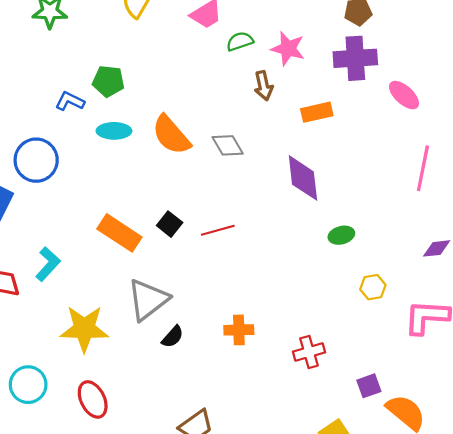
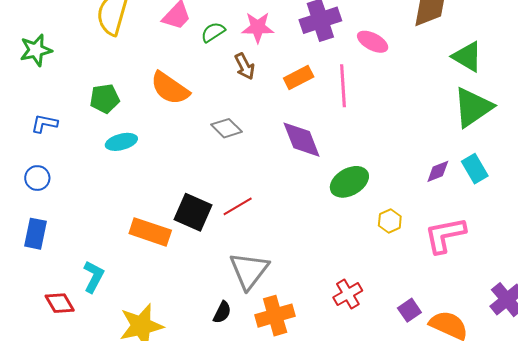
blue L-shape: (70, 101) -> (44, 124), moved
orange semicircle: (171, 135) -> (170, 88), moved
blue circle: (36, 160) -> (37, 178), moved, size x0.6
pink line: (423, 168) -> (343, 86), moved
black square: (170, 224) -> (193, 212), size x1.6
green ellipse: (341, 235) -> (349, 182), size x1.6
gray triangle: (148, 300) -> (249, 271), moved
orange cross: (239, 330) -> (275, 316), moved, size x1.4

